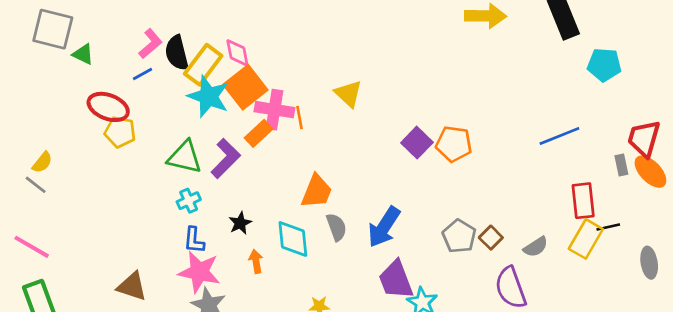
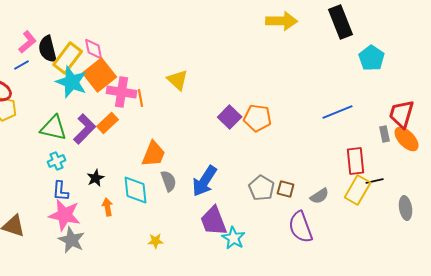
cyan pentagon: (604, 65) -> (372, 58), turned 30
orange rectangle: (259, 133) -> (108, 123), moved
brown square: (491, 238) -> (286, 189), turned -30

